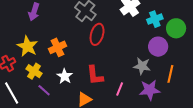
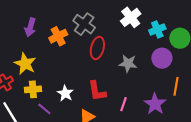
orange cross: (58, 47) -> (58, 36), moved
gray star: (142, 66) -> (128, 63), moved
yellow cross: (34, 71) -> (33, 89), turned -35
purple star: (150, 90) -> (155, 104), turned -30

